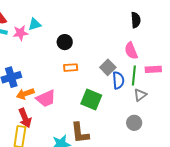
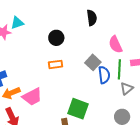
black semicircle: (136, 20) -> (92, 18), moved
black circle: (65, 42) -> (56, 38), moved
green square: (91, 99) -> (78, 109), moved

